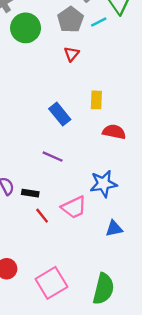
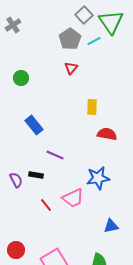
green circle: (26, 28) -> (21, 78), moved, size x0.6
blue rectangle: (60, 114) -> (34, 125), moved
black rectangle: (30, 193) -> (36, 175), moved
blue triangle: (114, 229) -> (111, 226), moved

